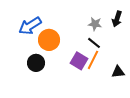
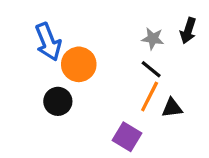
blue arrow: (30, 26) -> (48, 42), turned -80
purple square: (79, 61) -> (127, 137), moved
black triangle: (118, 72) -> (172, 108), moved

